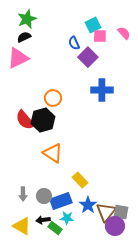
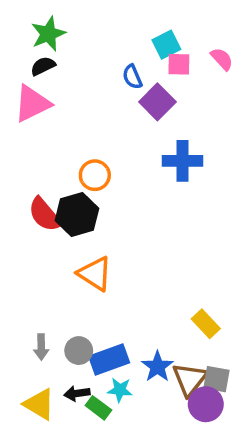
yellow rectangle: (80, 180) -> (206, 324), moved

